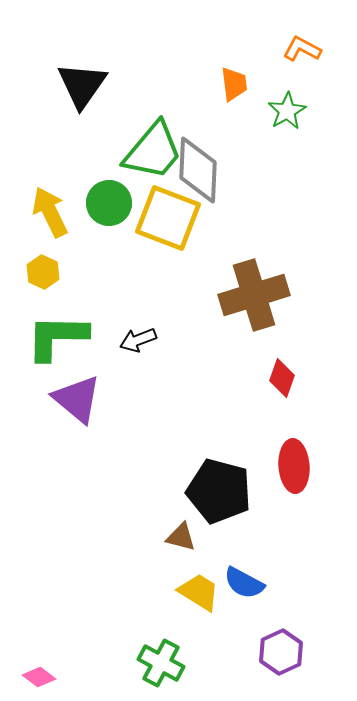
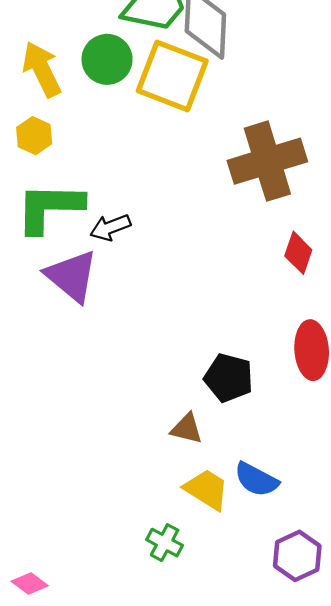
black arrow: (138, 340) -> (110, 227), moved
black pentagon: (219, 491) -> (229, 378), size x0.7
green cross: (161, 663) -> (165, 543), moved, size x0.7

